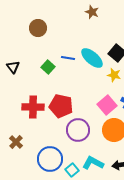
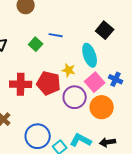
cyan ellipse: (92, 58) -> (90, 55), moved, turned 30
yellow star: (114, 75) -> (69, 70), moved
purple circle: (78, 130) -> (75, 97), moved

